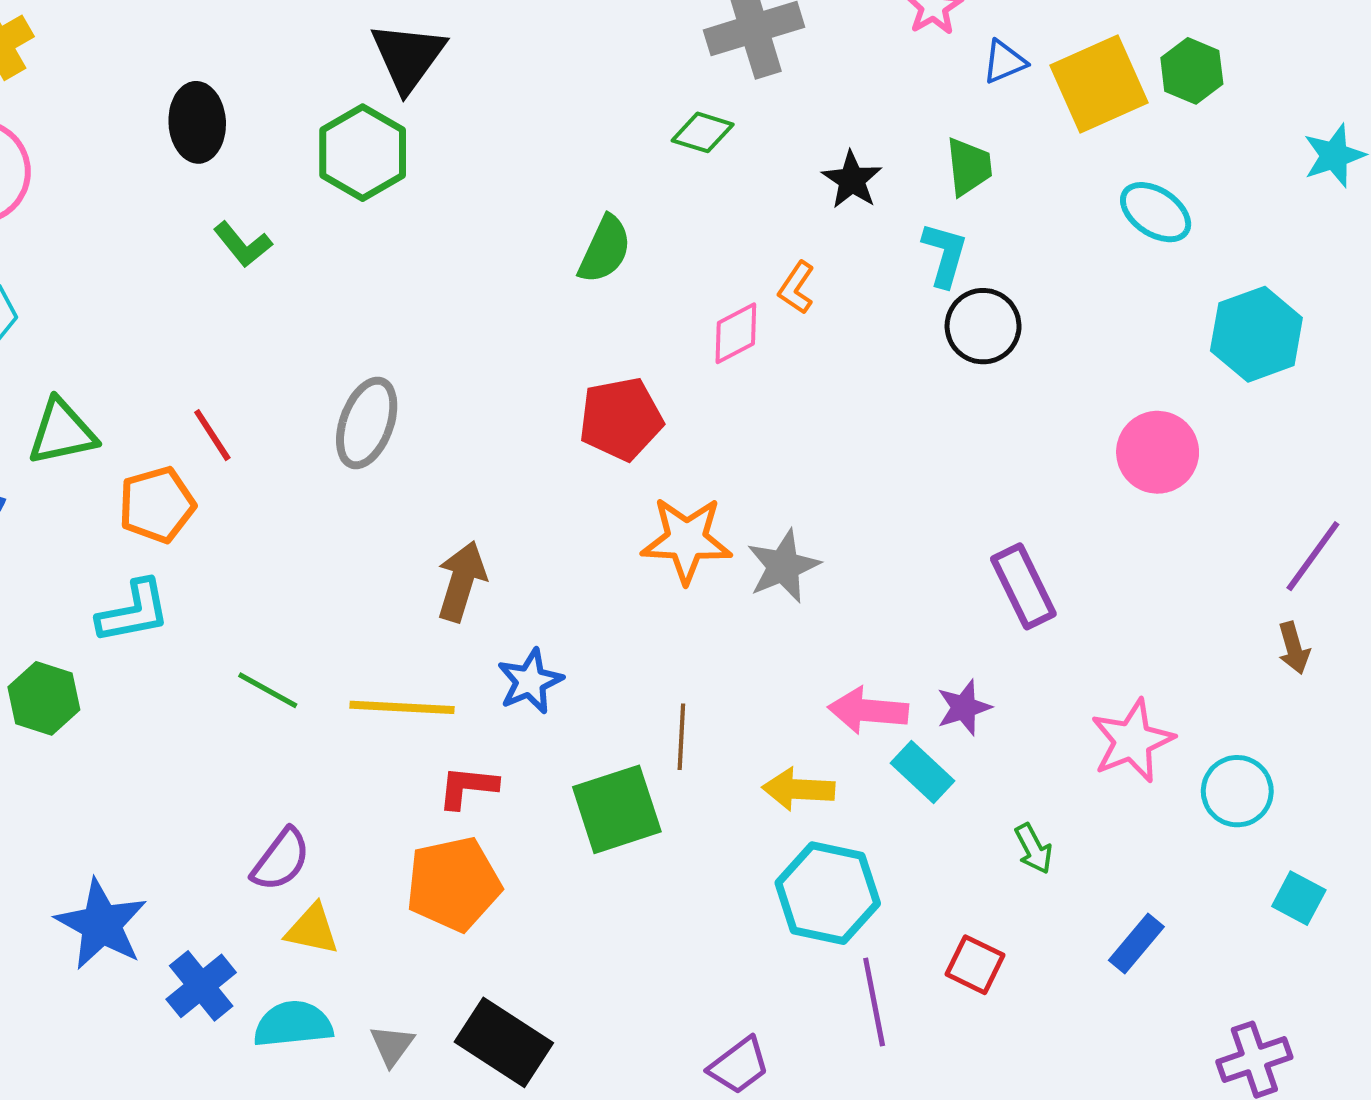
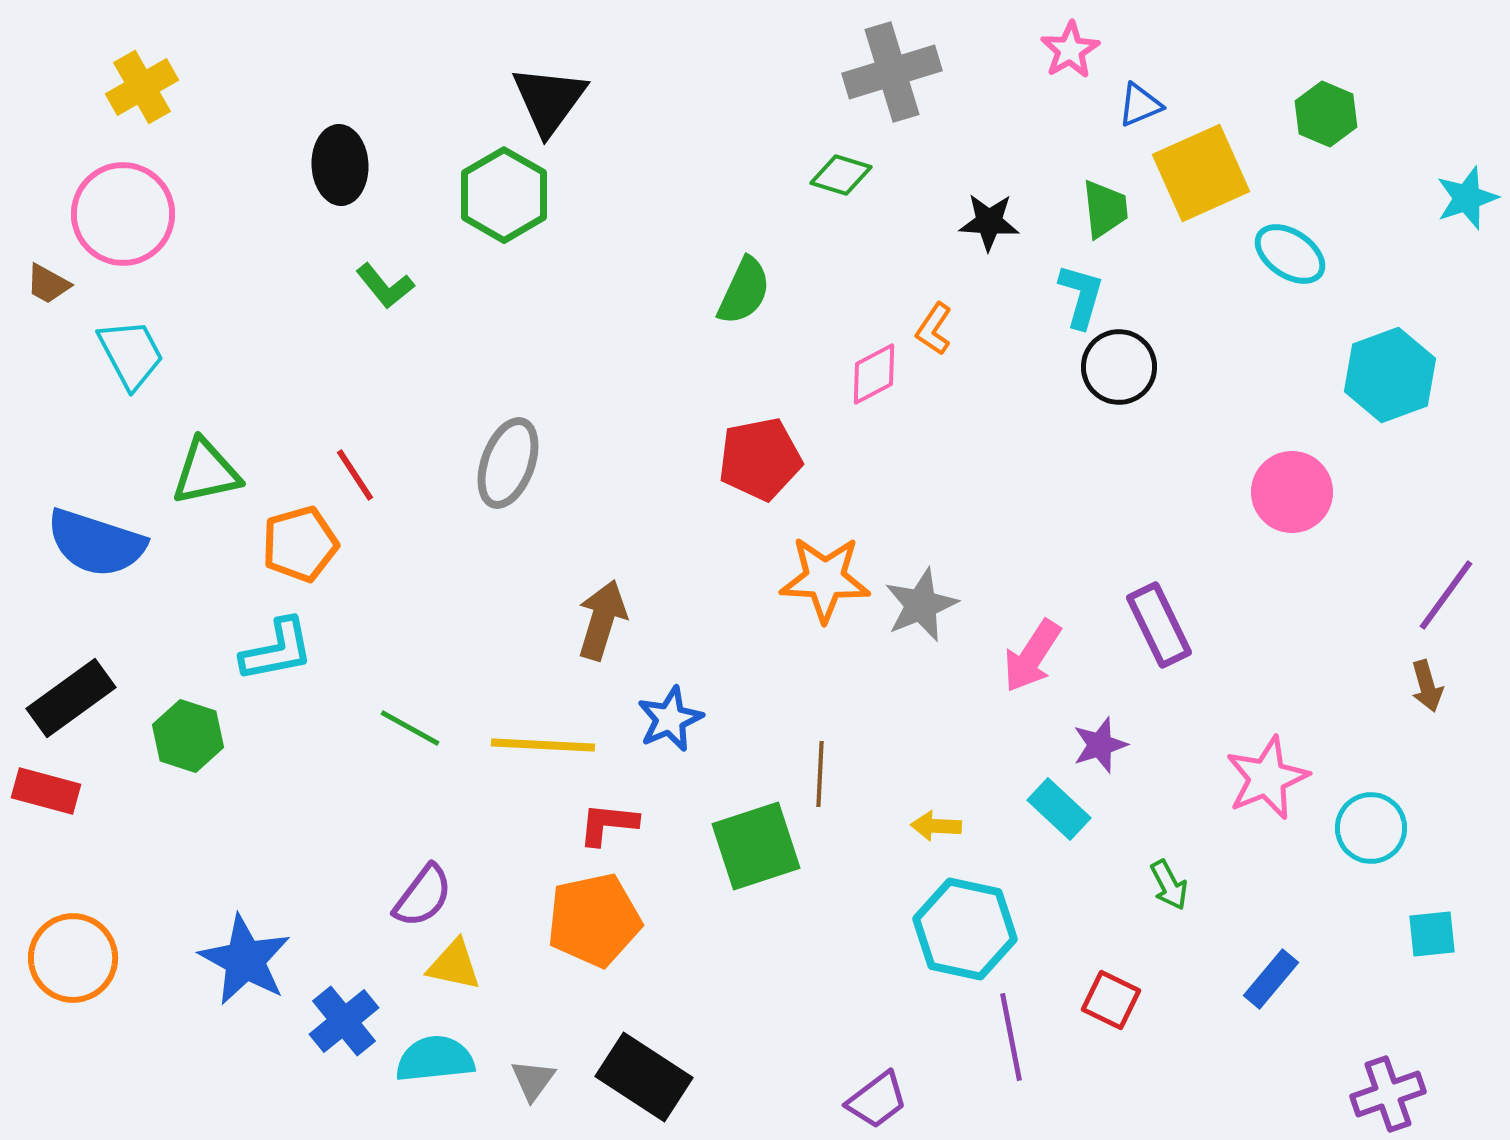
yellow square: (1099, 84) -> (1201, 173), moved
black star: (852, 180) -> (989, 222), turned -30
pink arrow: (868, 710) -> (1032, 656), moved, turned -62
yellow arrow: (798, 789) -> (936, 826), size x0.7
cyan square: (1299, 898) -> (1432, 934), turned -34

